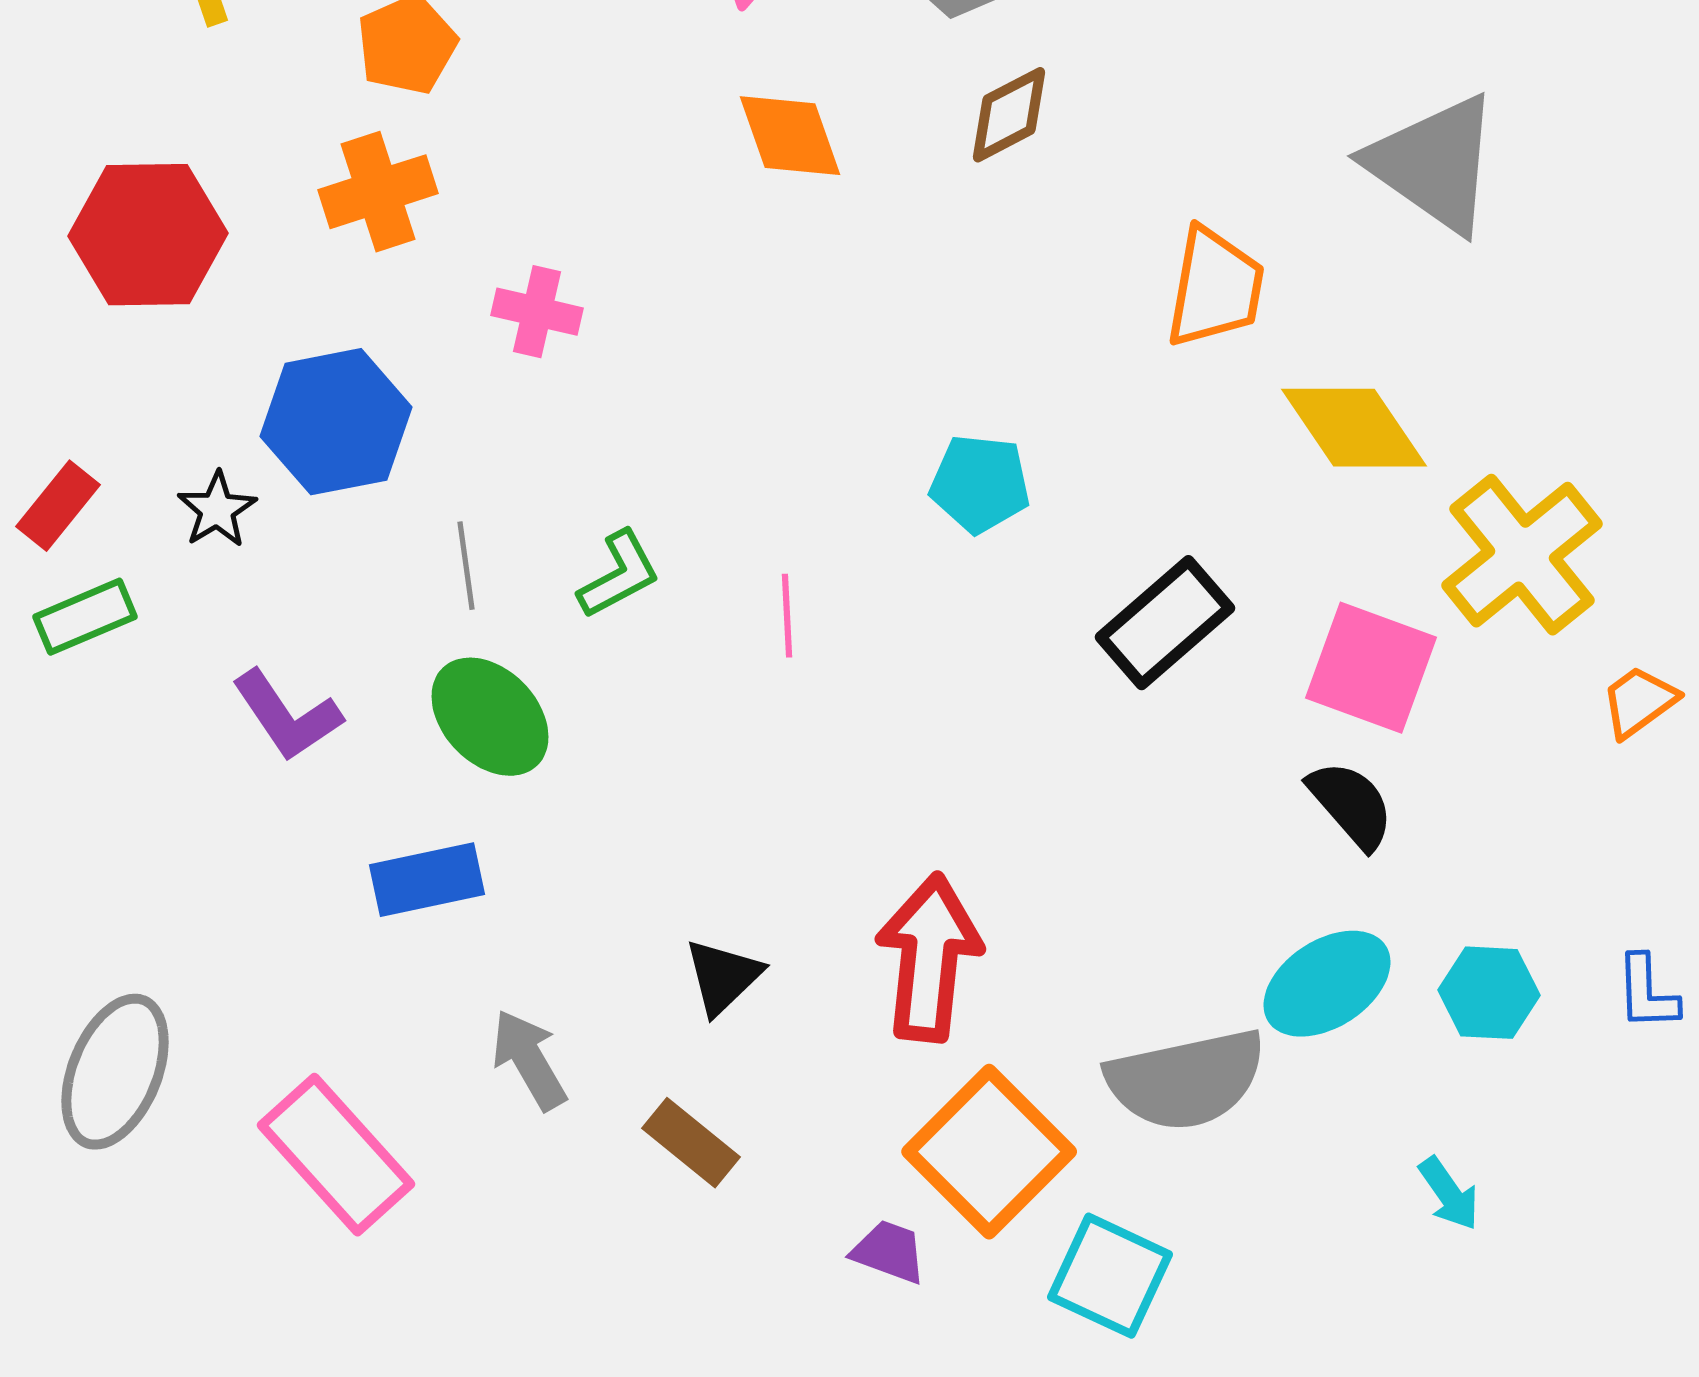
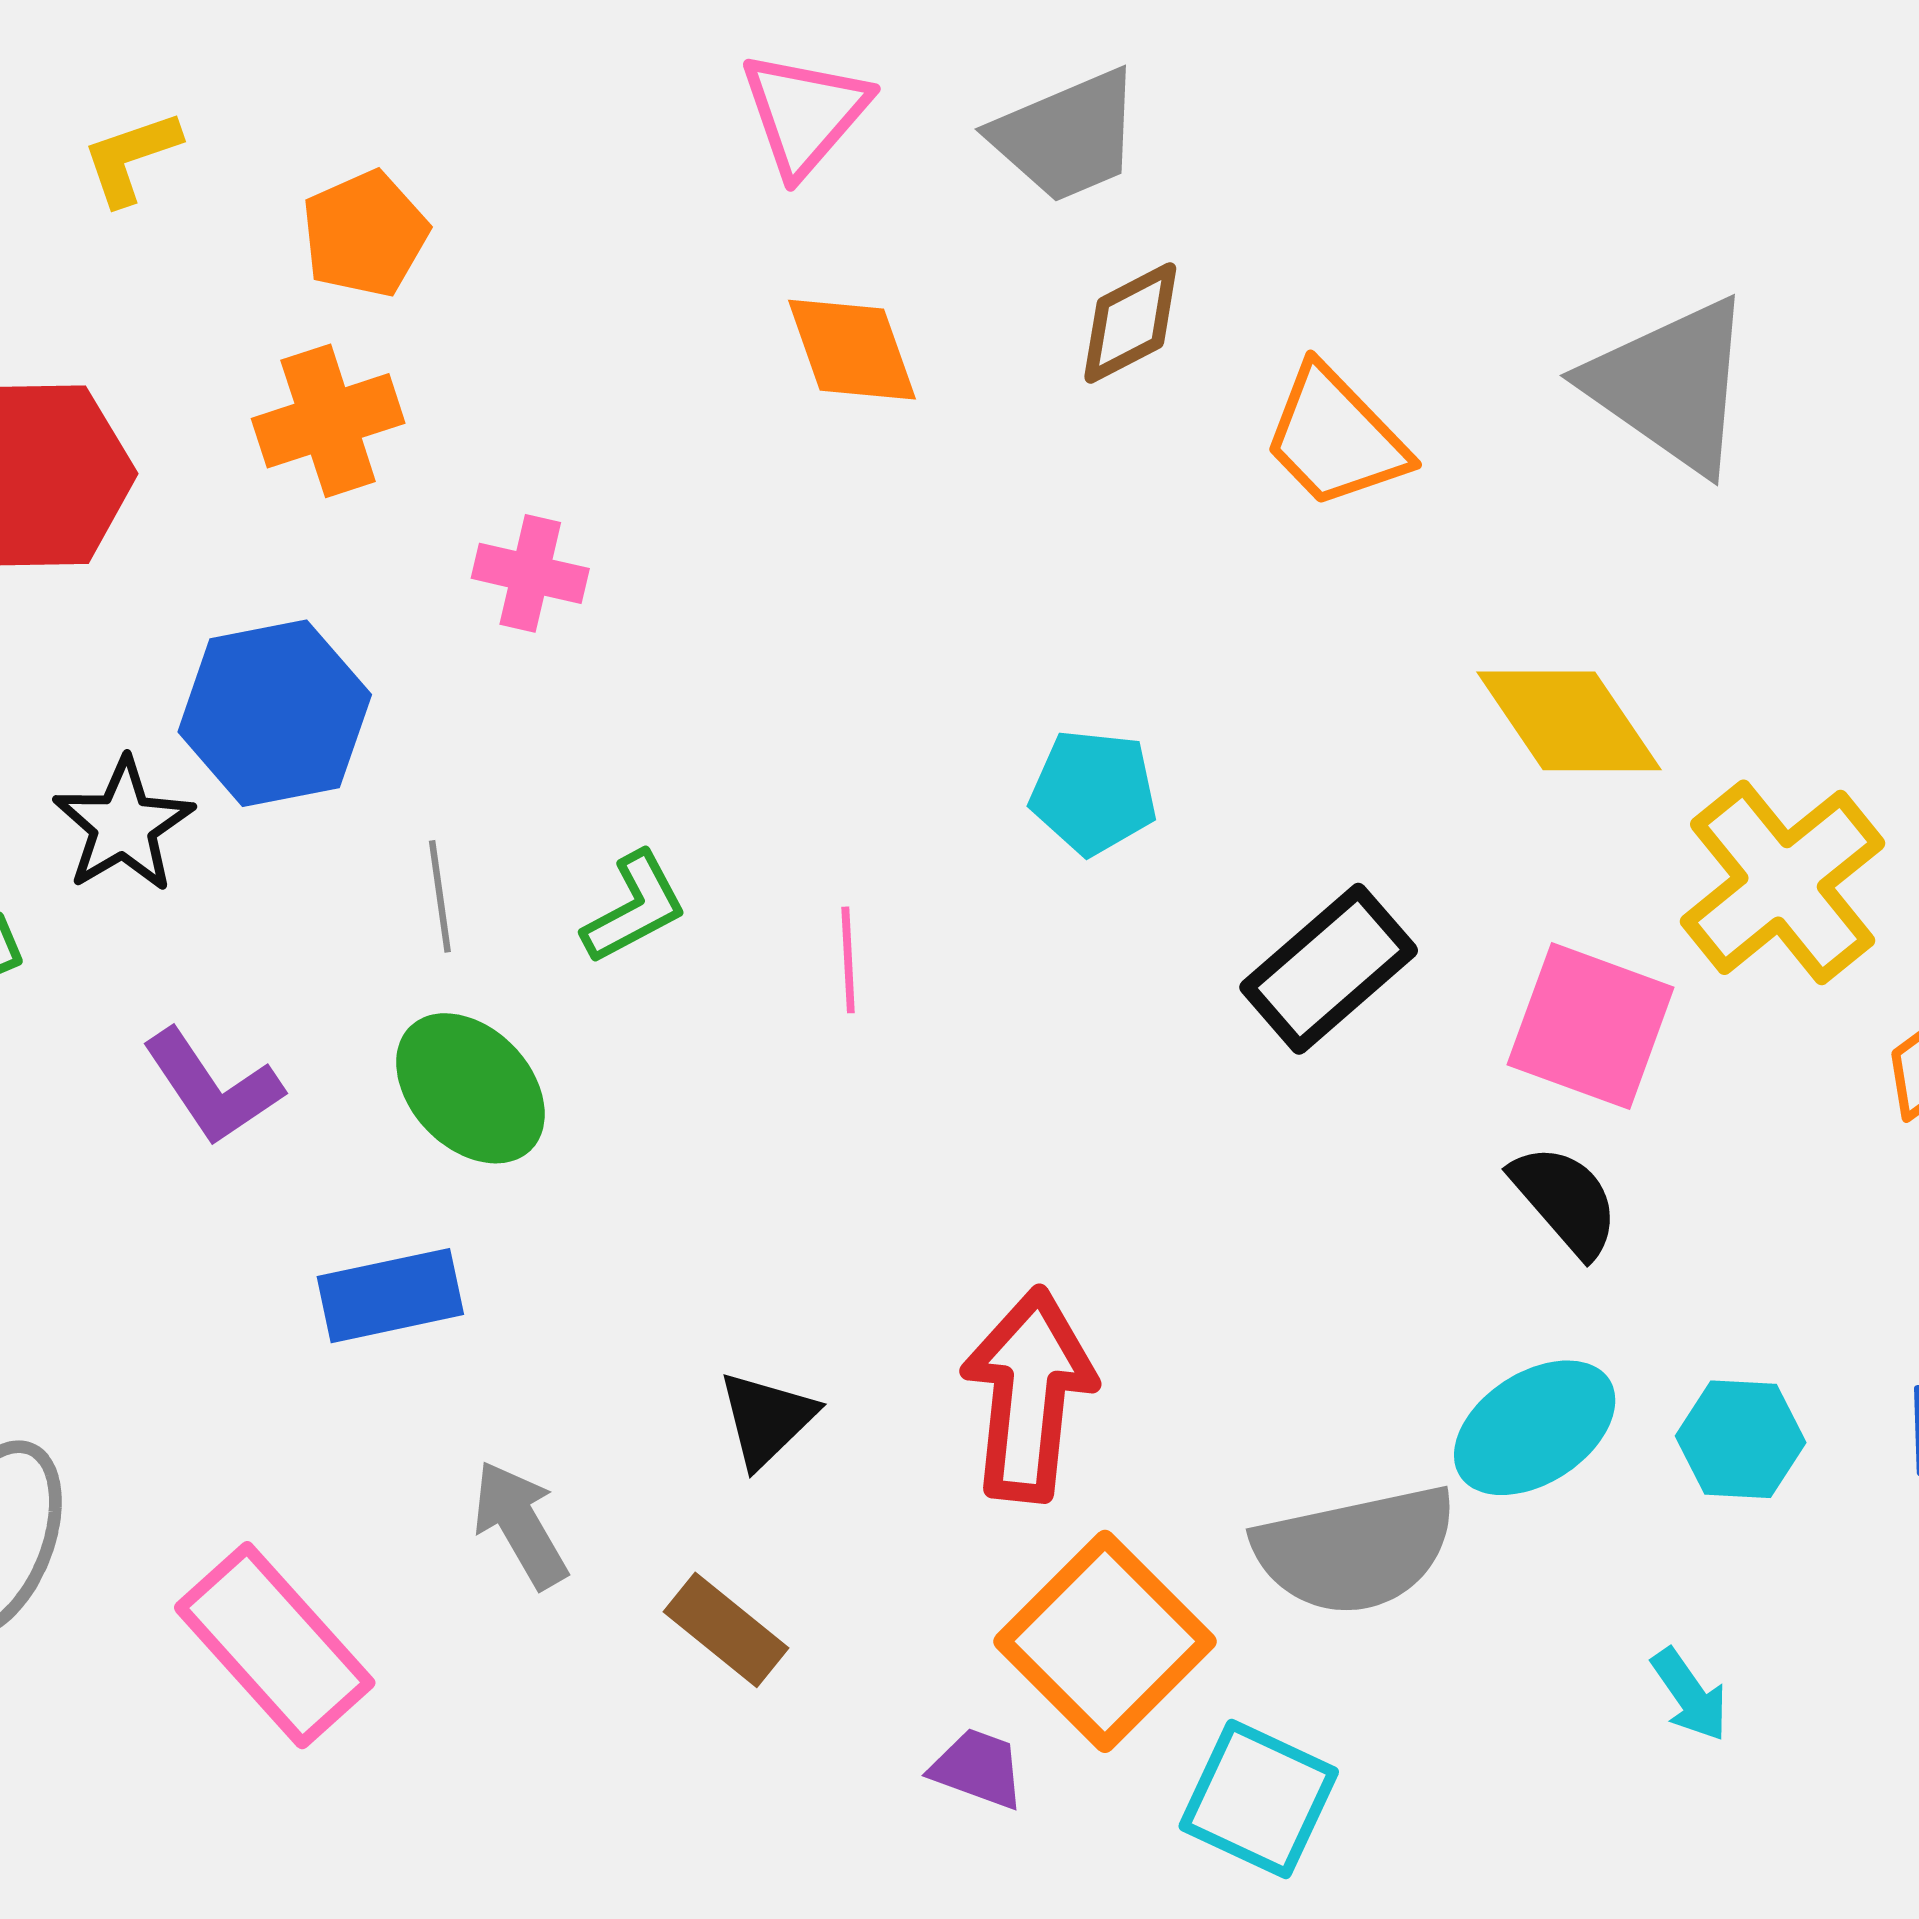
orange trapezoid: (1215, 288) -> (1335, 437), moved, turned 126
black star: (217, 510) -> (123, 825), size x1.4

